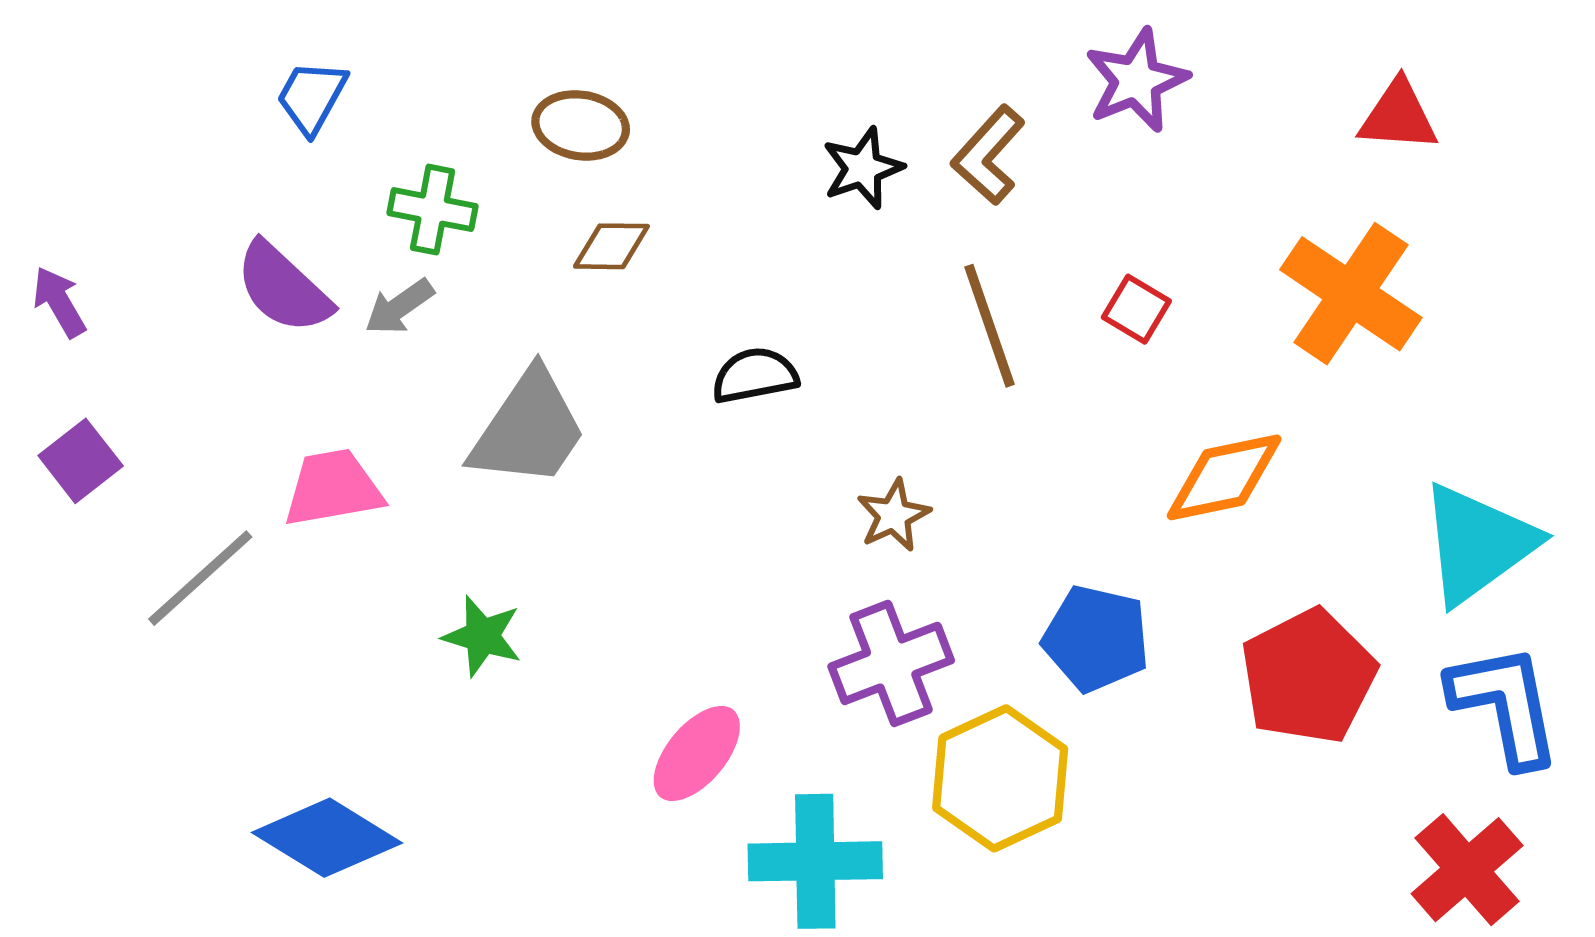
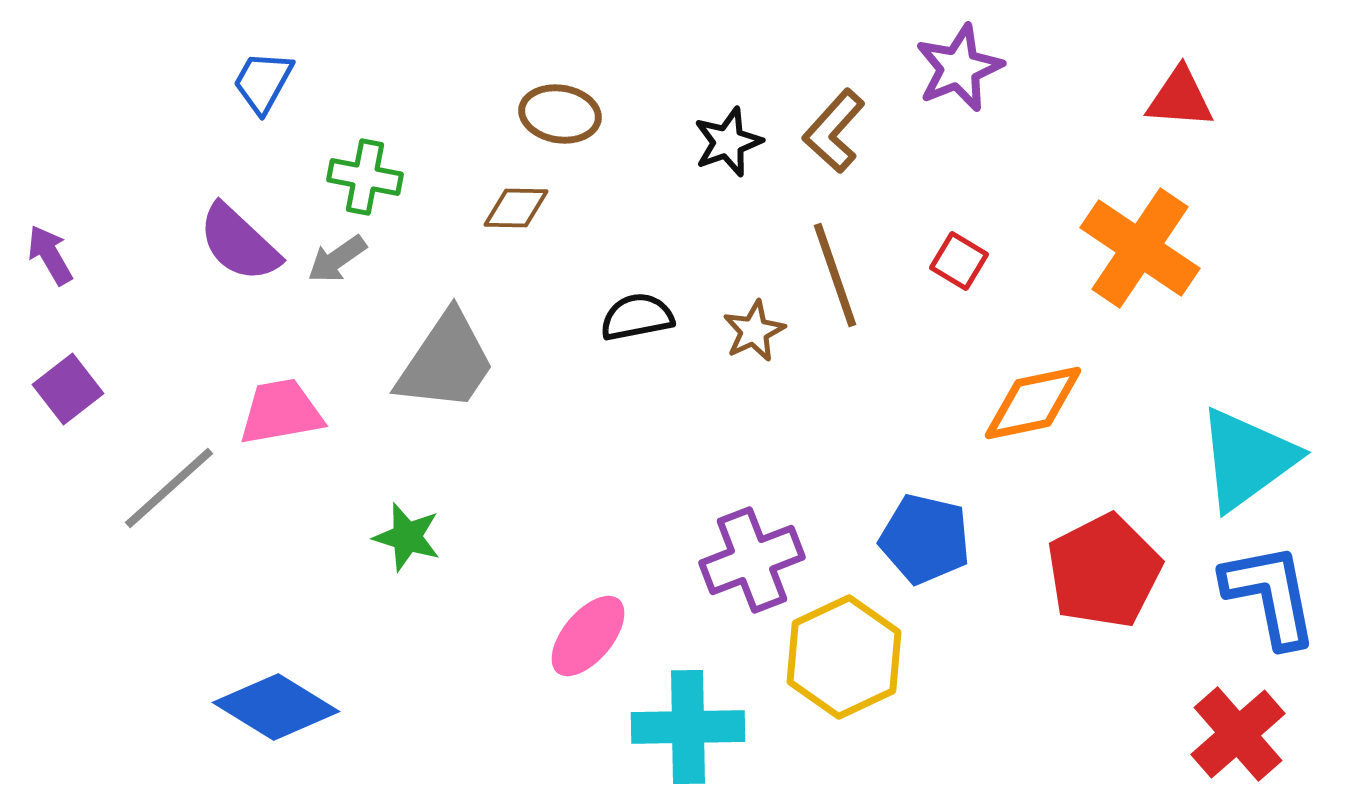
brown ellipse: (581, 125) -> (560, 114), moved
brown star: (893, 515) -> (754, 331), moved

